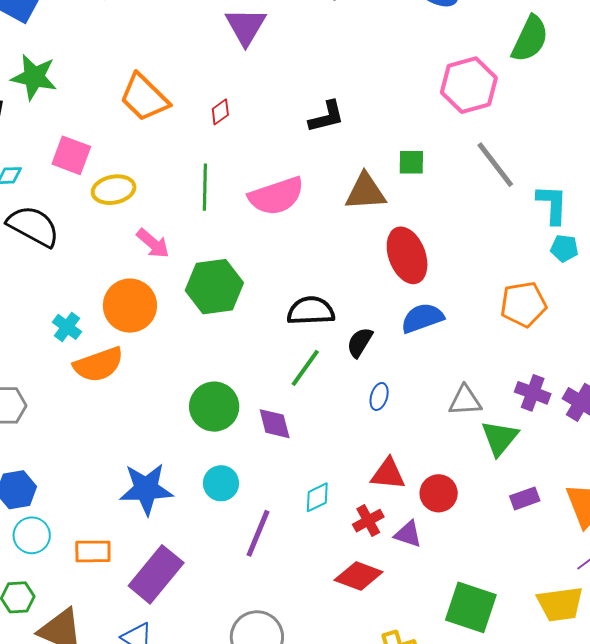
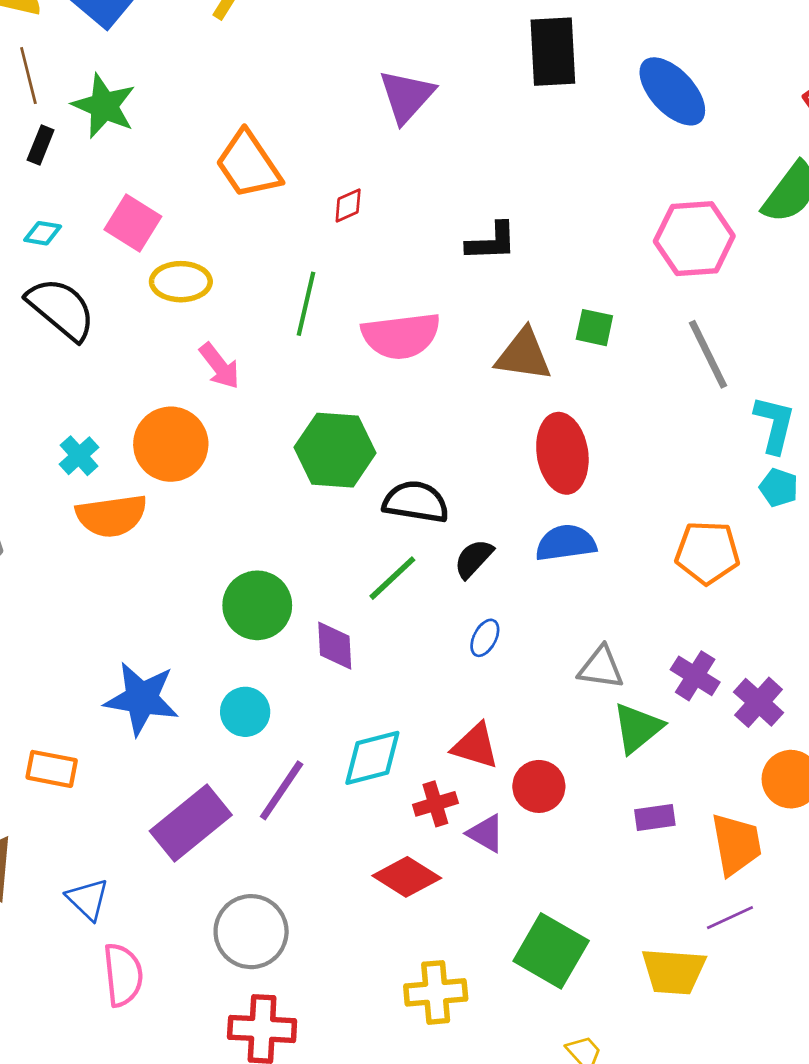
green hexagon: (214, 287) -> (335, 450), moved
cyan diamond: (317, 497) -> (372, 758), size x1.5
purple rectangle: (156, 574) -> (191, 823), moved

